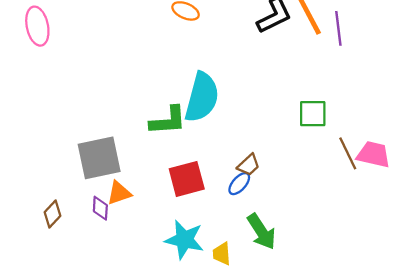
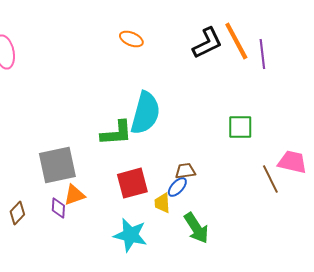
brown line: (348, 153) -> (270, 179), moved
brown trapezoid: (249, 165) -> (185, 171), turned -145
yellow trapezoid: (222, 254) -> (162, 203), moved

